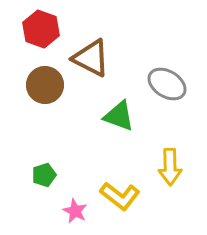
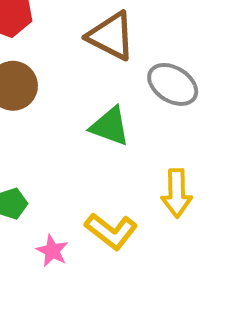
brown triangle: (91, 58) -> (111, 36), moved

